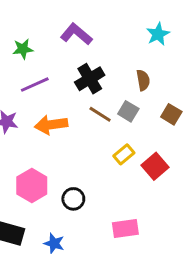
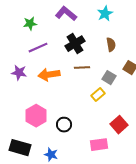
cyan star: (158, 34) -> (105, 14), moved
gray square: (128, 111) -> (109, 78), moved
brown line: (100, 114) -> (82, 68), turned -35
red square: (155, 166) -> (119, 125), moved

